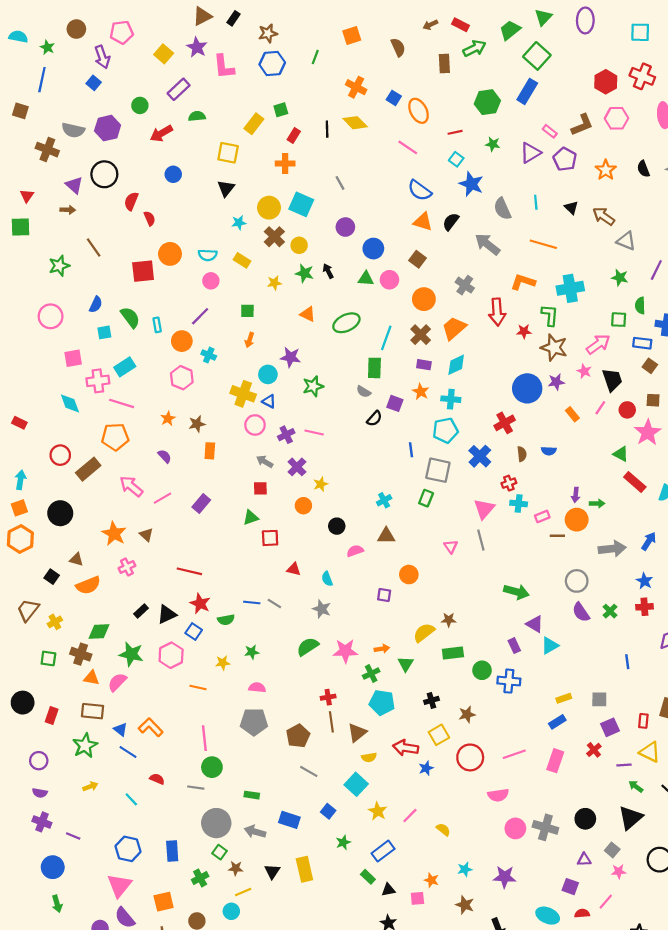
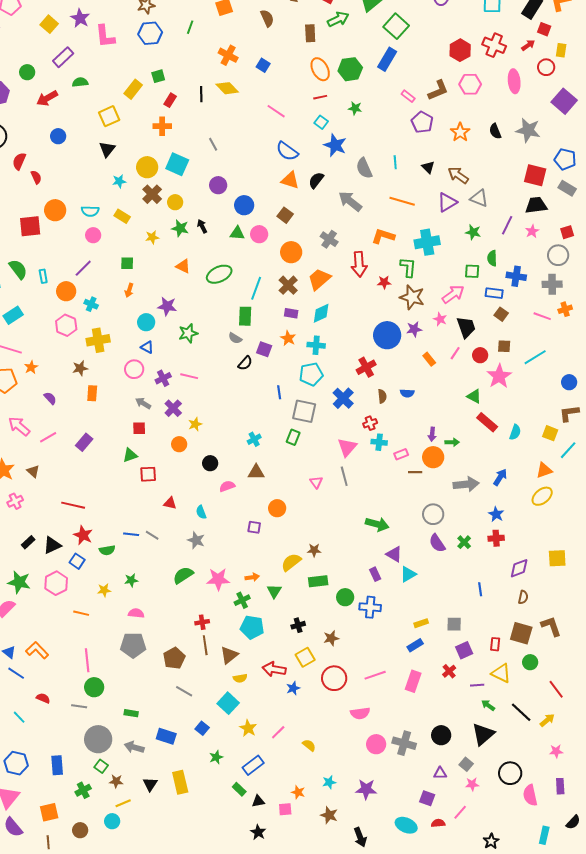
orange ellipse: (419, 111) -> (320, 69), moved
yellow square: (228, 153) -> (109, 116), turned -35
purple triangle: (530, 153) -> (447, 202), moved
yellow cross: (243, 394) -> (98, 340), moved, turned -30
orange star: (168, 419) -> (31, 367), moved

